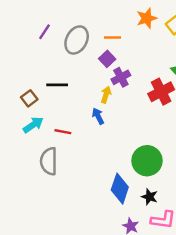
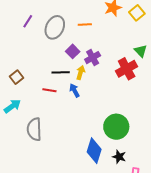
purple square: (107, 59) -> (73, 51), moved
black line: (57, 85) -> (61, 72), moved
cyan arrow: (33, 125) -> (12, 106), moved
red line: (63, 132) -> (49, 90), moved

